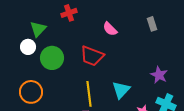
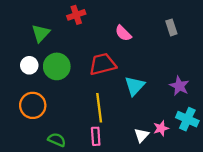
white circle: (28, 47) -> (29, 65), moved
red trapezoid: (92, 56) -> (103, 64), turned 145
cyan triangle: (121, 90) -> (135, 86), moved

